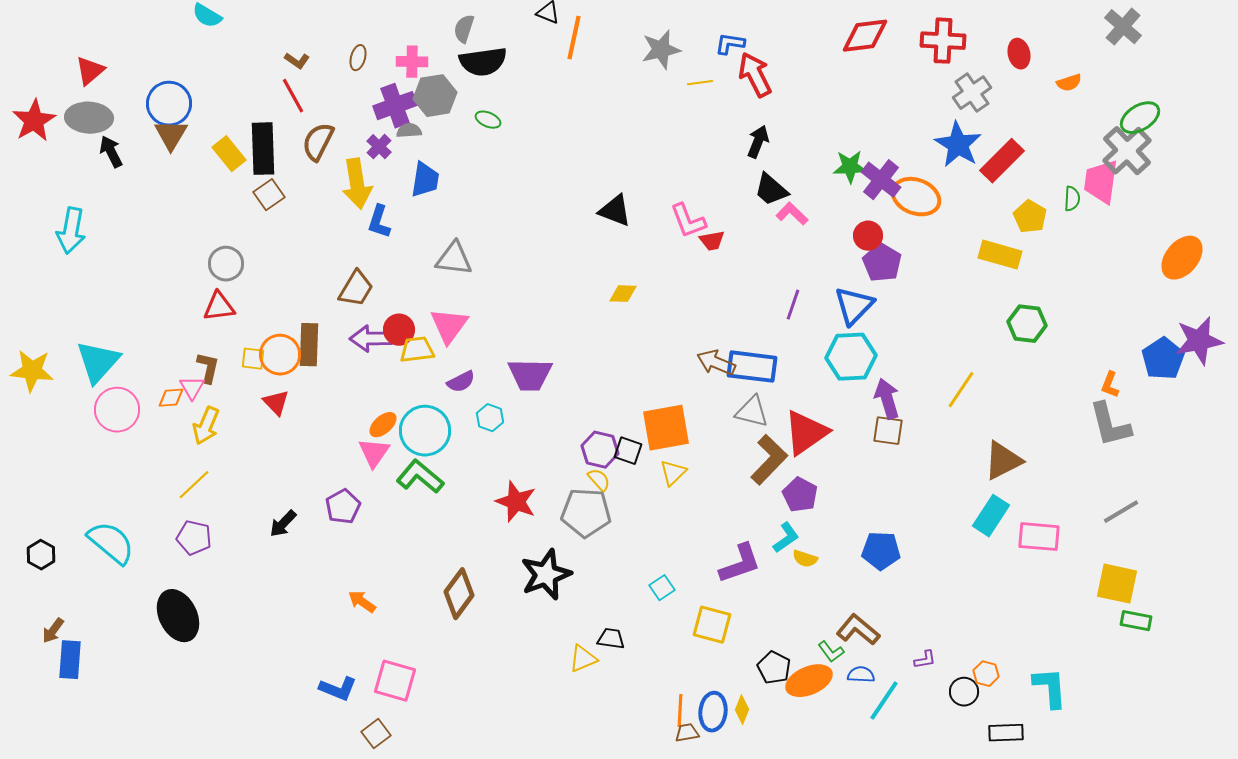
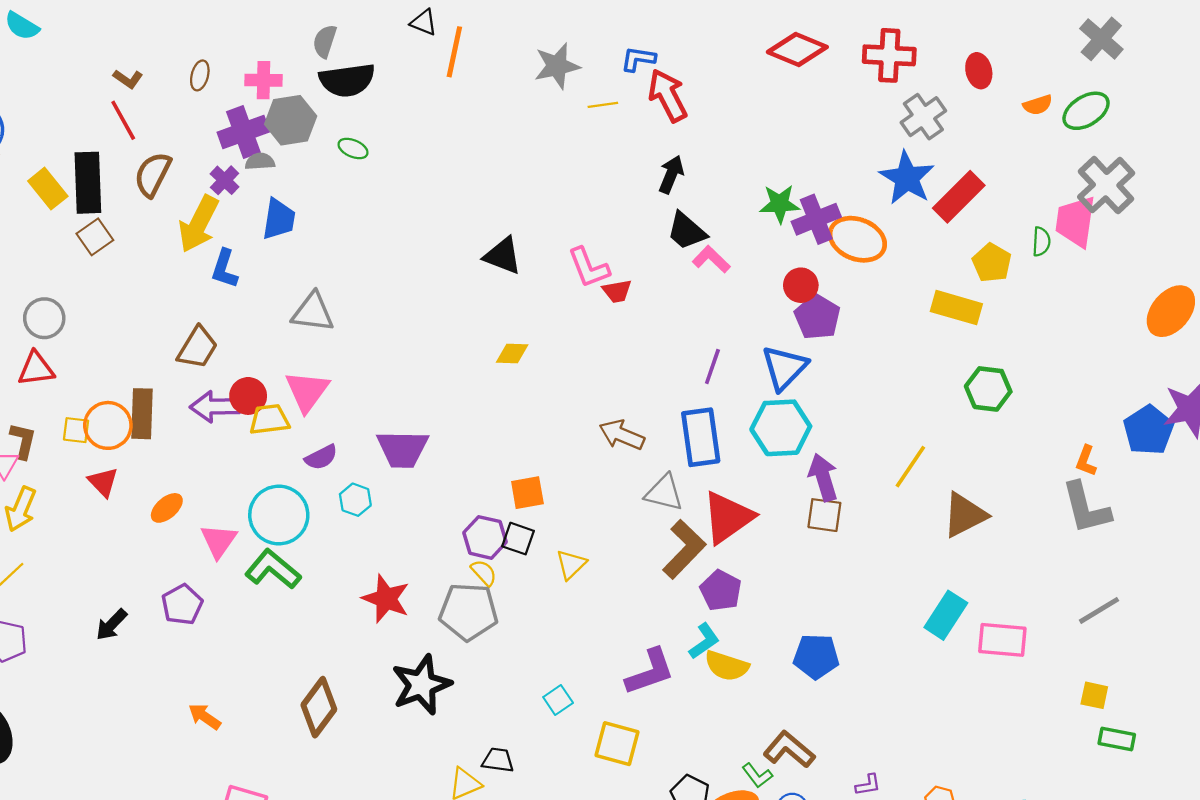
red diamond: (865, 36) -> (797, 50), turned 30
green ellipse: (1140, 118) -> (1086, 111), moved
purple cross: (881, 180) -> (816, 219), turned 30
yellow arrow: (357, 184) -> (199, 224), turned 36
blue rectangle: (752, 367) -> (701, 437), moved, turned 75
orange ellipse: (383, 425) -> (167, 508), moved
orange square: (666, 428) -> (527, 493), moved, size x0.6
brown triangle: (1003, 461) -> (965, 515), moved
yellow semicircle: (805, 559) -> (727, 666), size x1.5
yellow square: (1117, 584) -> (1094, 695), size x0.6

